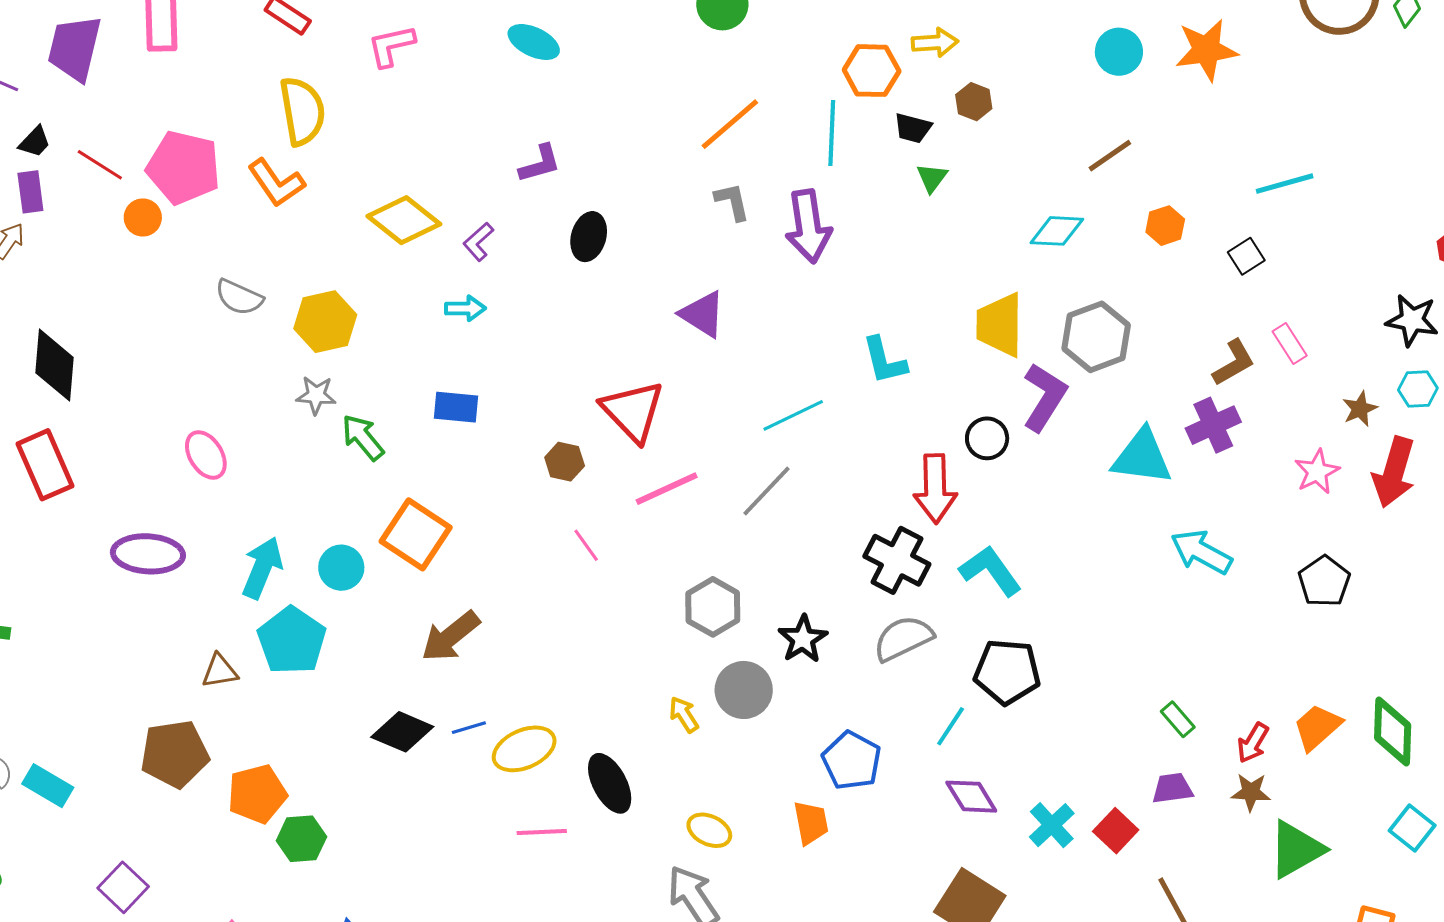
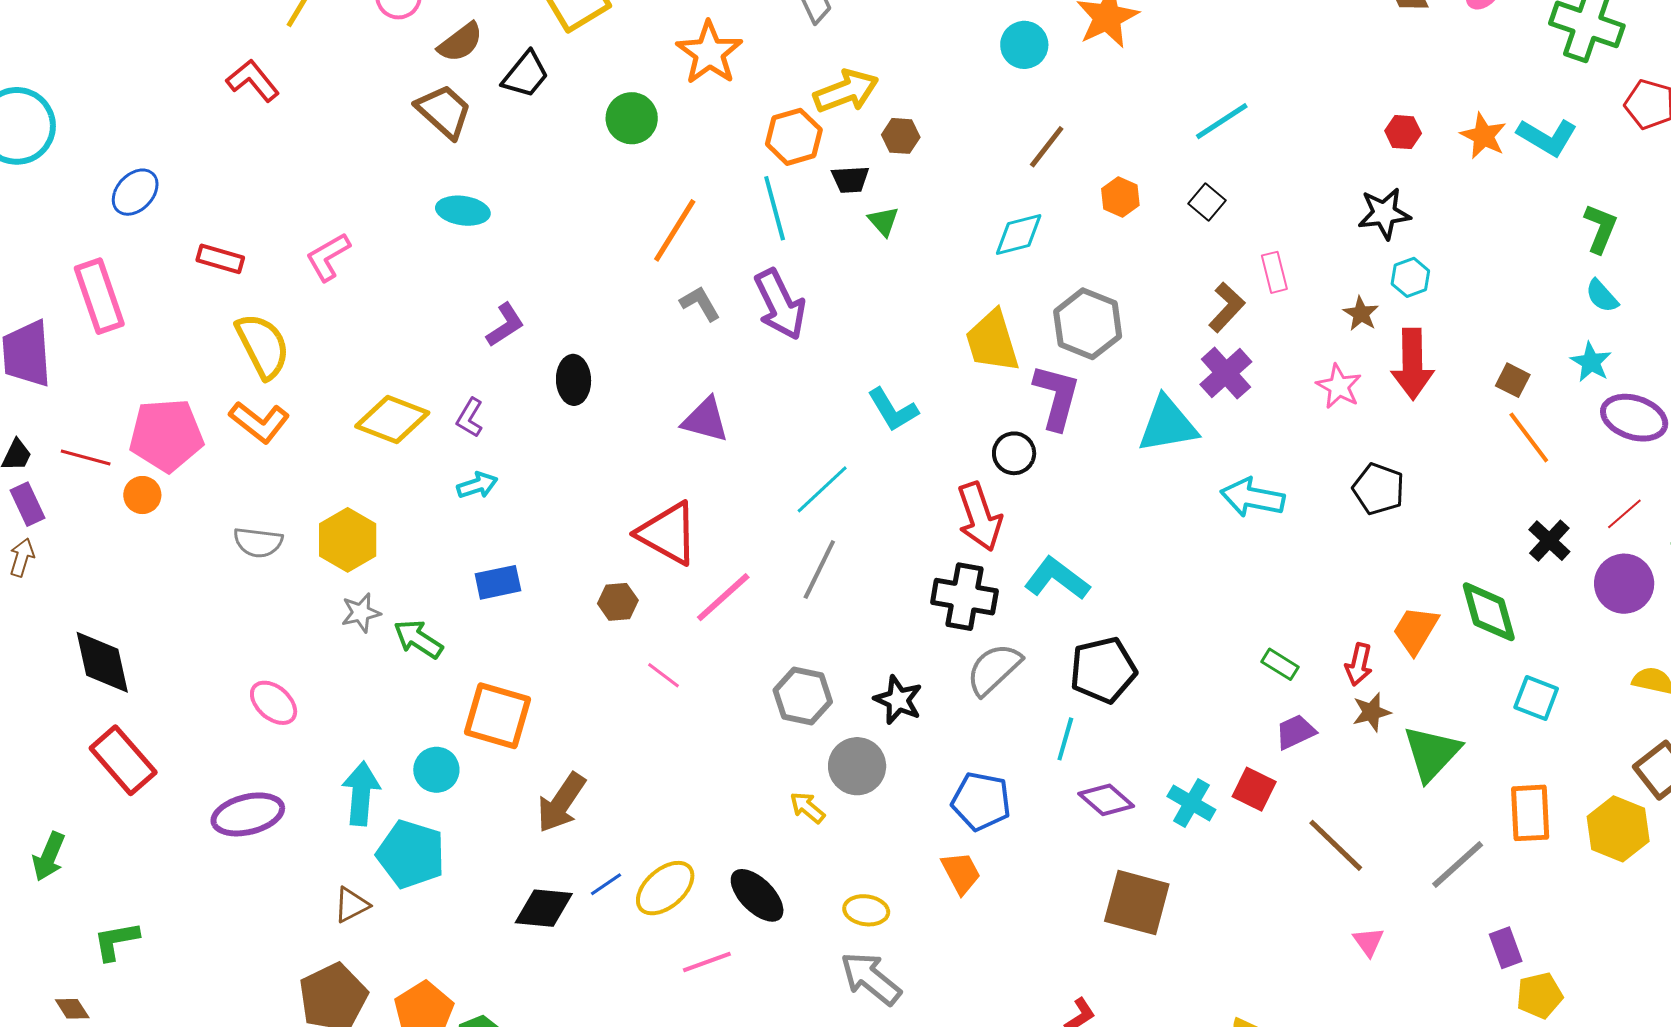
yellow arrow: (935, 43) -> (846, 91), size x1.4
pink rectangle: (1290, 343) -> (1274, 272), turned 36

